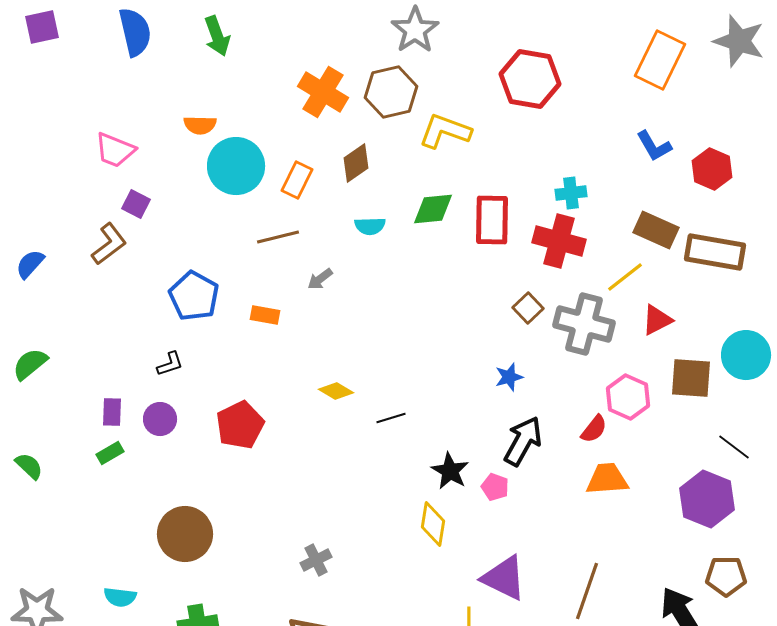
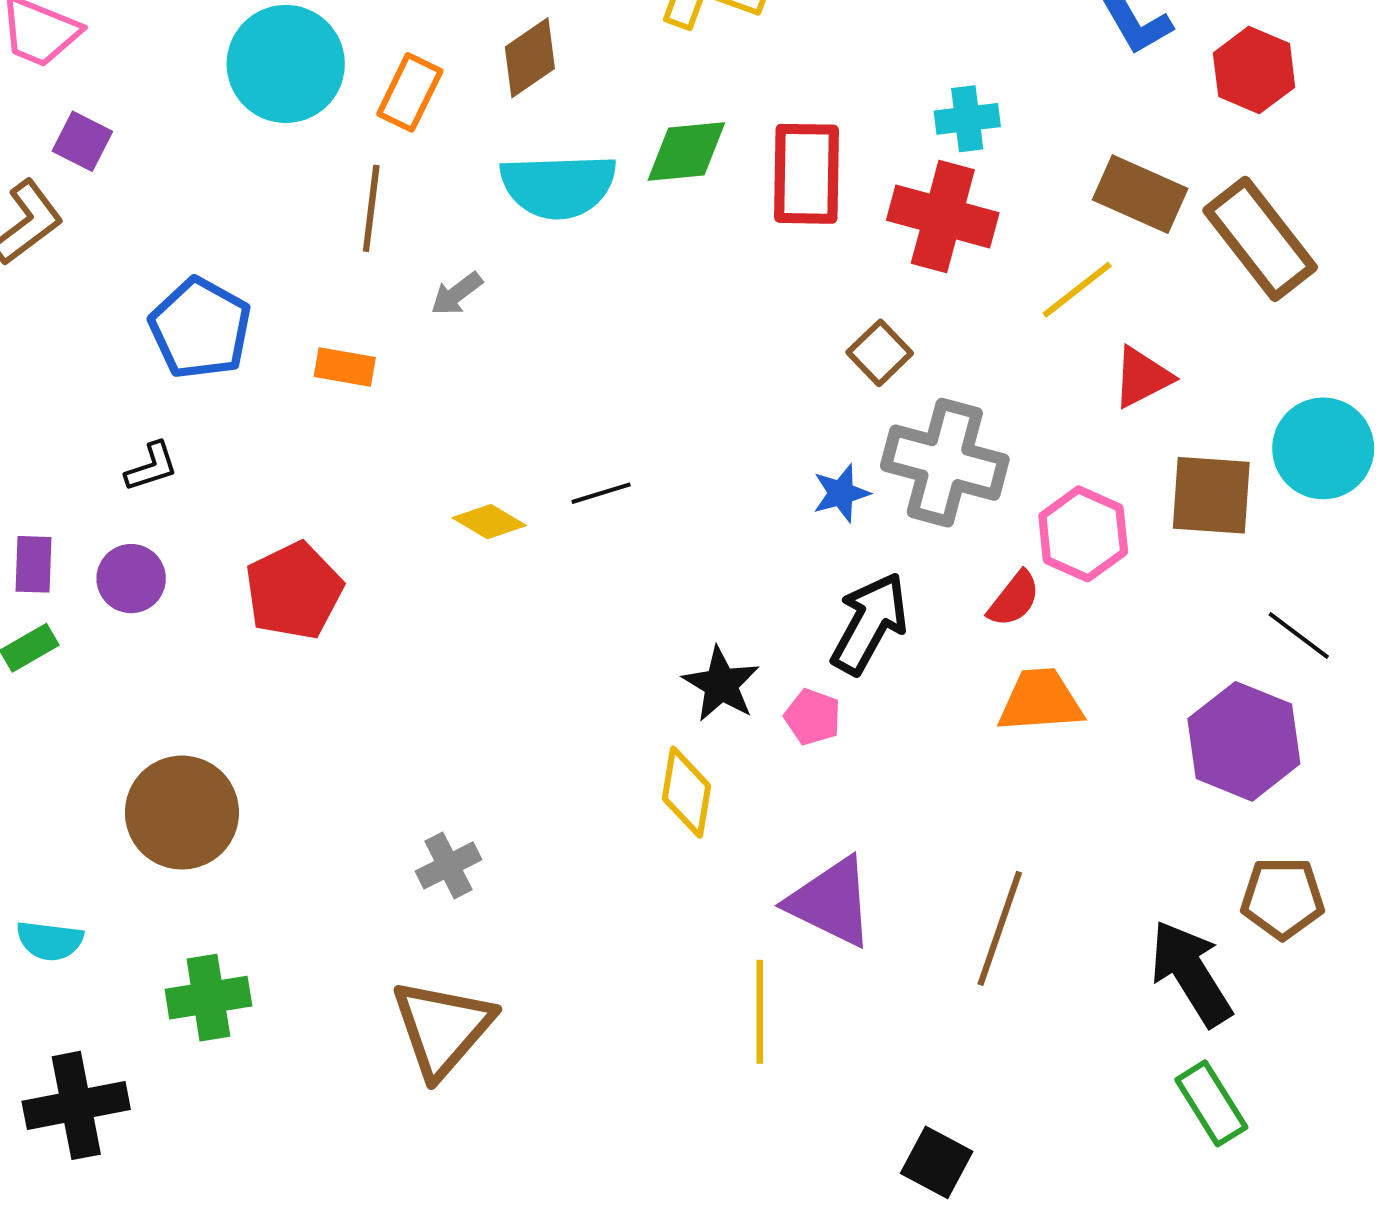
cyan semicircle: (370, 226) -> (558, 186), size x1.8
brown line: (278, 237) -> (371, 208), turned -69
brown rectangle: (715, 252) -> (1260, 239), turned 42
gray cross: (584, 324) -> (945, 463), moved
black line: (391, 418) -> (601, 493), moved

